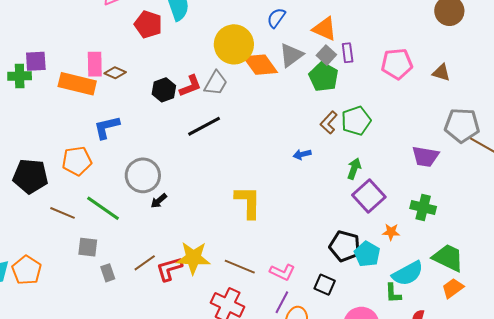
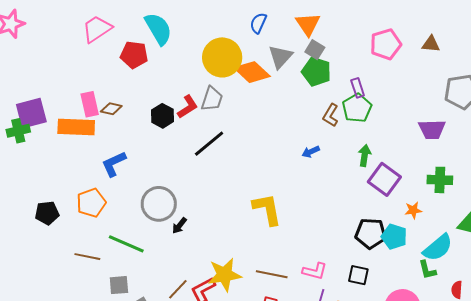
orange triangle: (324, 29) -> (308, 24), turned 44
purple rectangle: (348, 53) -> (358, 88), moved
purple square: (36, 61) -> (31, 113), size x1.4
black pentagon: (30, 176) -> (47, 213), moved, size x0.7

